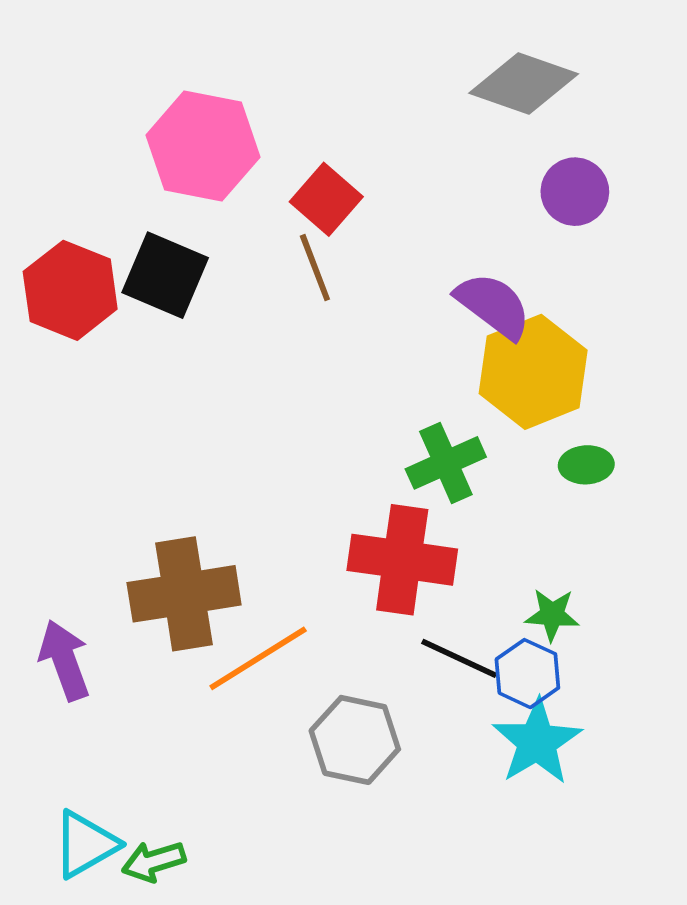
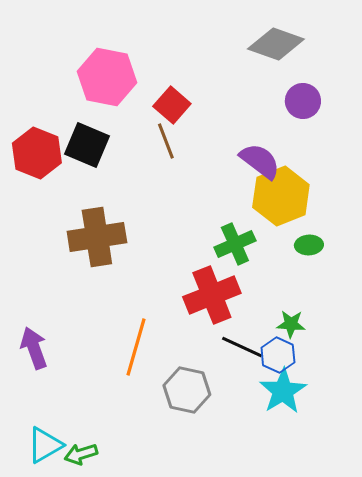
red cross: (402, 560) -> (212, 295), turned -30
brown cross: (184, 594) -> (97, 237), moved
orange line: (258, 658) -> (136, 347), turned -42

